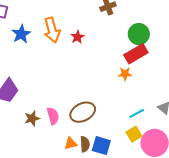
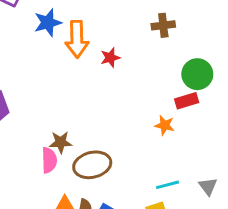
blue star: (21, 34) -> (48, 23), moved
red rectangle: (136, 54) -> (187, 101), size x0.7
brown star: (32, 118) -> (61, 142), moved

